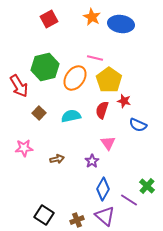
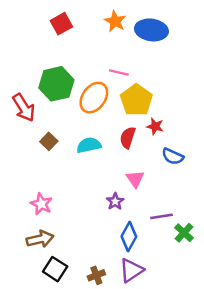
pink star: (24, 148) -> (41, 204), moved, turned 30
brown arrow: (57, 159) -> (40, 239), moved, size x1.5
purple line: (129, 200) -> (161, 216), moved, turned -42
purple triangle: (105, 216) -> (131, 270), turned 45

